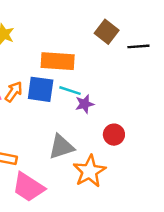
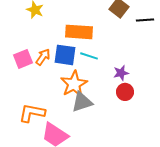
purple star: (85, 104) -> (121, 73), moved
orange star: (89, 171) -> (74, 84), moved

